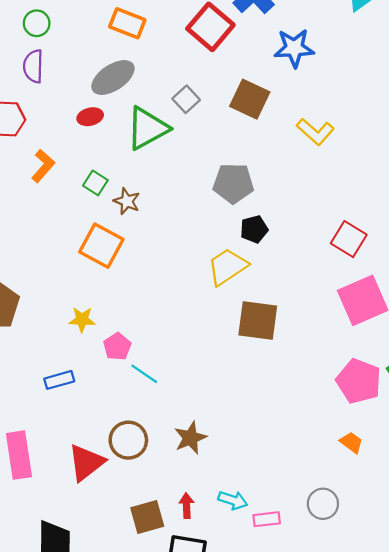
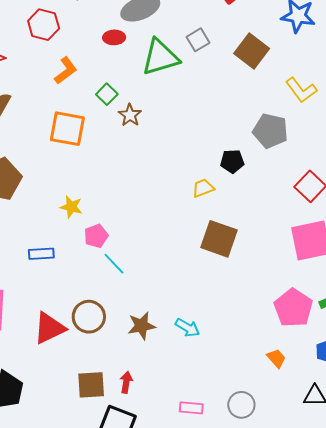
gray pentagon: (233, 183) -> (270, 131), moved
orange square: (101, 246) -> (67, 129), moved, turned -30
yellow trapezoid: (227, 267) -> (203, 188), size x0.6
cyan arrow: (233, 500) -> (187, 328), moved

